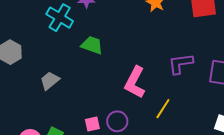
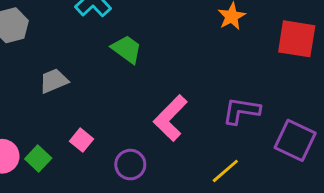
yellow line: (163, 109) -> (225, 171), moved
pink square: (92, 124) -> (82, 140), moved, turned 35

